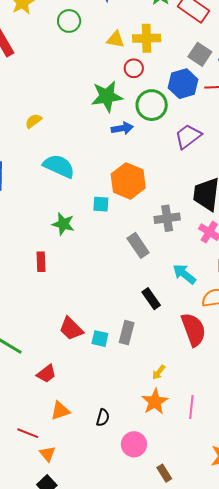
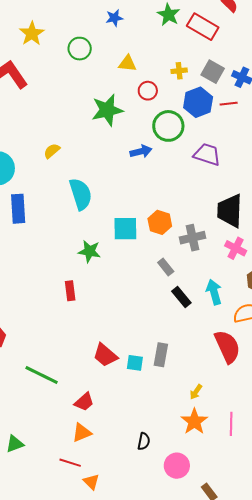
yellow cross: (147, 38) -> (179, 71), moved, size x0.6
green star: (107, 96) -> (107, 110), moved
purple trapezoid: (188, 136) -> (207, 154), turned 60
cyan semicircle: (59, 166) -> (81, 194), turned 52
orange hexagon: (128, 181) -> (160, 222), moved, size x0.7
cyan square: (101, 204) -> (125, 229), size x1.5
gray rectangle: (138, 245) -> (166, 267), size x0.7
cyan arrow: (184, 274) -> (214, 292), turned 40
black rectangle: (151, 299) -> (181, 297), moved
orange triangle: (60, 411) -> (82, 433), moved

